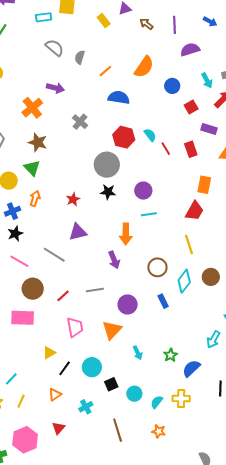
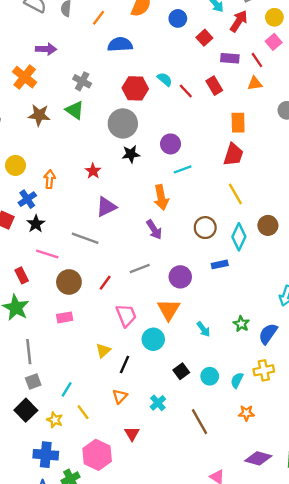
green triangle: (32, 168) -> (75, 110), moved
blue rectangle: (163, 301) -> (220, 264), turned -64
pink rectangle: (23, 318) -> (65, 317), size x0.6
cyan circle: (92, 367) -> (153, 339), moved
yellow line: (21, 401) -> (83, 412), turned -48

